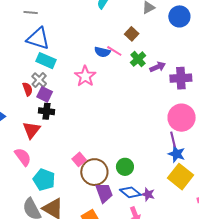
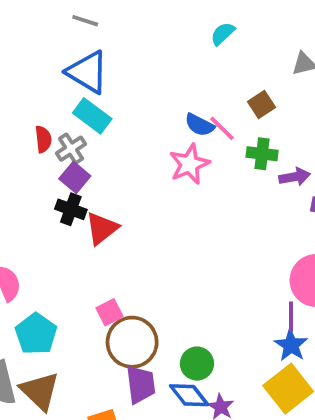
green cross: (138, 59) -> (262, 154), turned 35
pink star: (85, 76) -> (189, 164), moved
red semicircle: (28, 89) -> (43, 139), moved
red triangle: (31, 130) -> (102, 228), moved
green circle: (125, 167) -> (197, 364), moved

